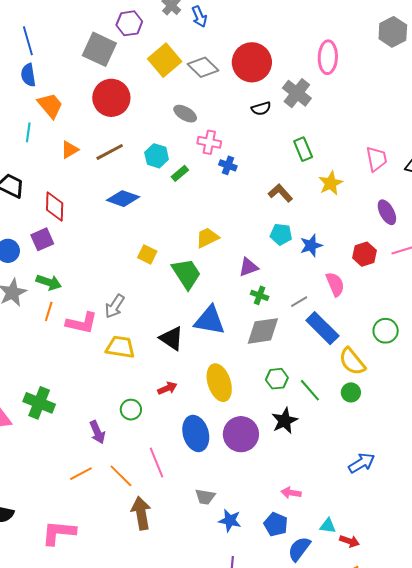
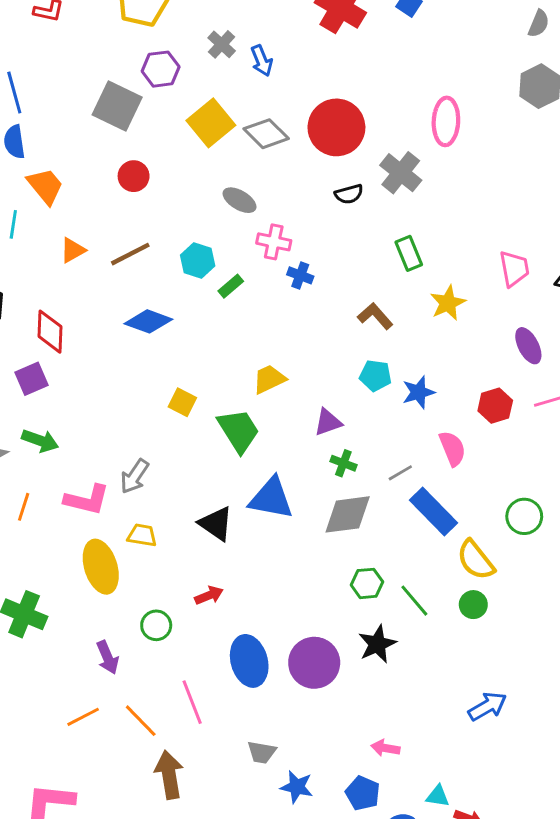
red circle: (111, 98) -> (134, 176), size x0.6
orange line: (49, 311) -> (24, 507), moved
yellow trapezoid: (120, 347) -> (142, 535), size x0.7
yellow ellipse: (219, 383) -> (101, 567), moved

